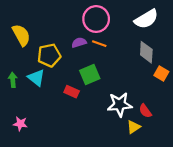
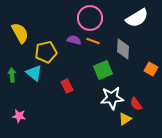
purple semicircle: (79, 43) -> (74, 40), turned 32
gray diamond: (146, 52) -> (123, 49), moved
green square: (90, 75) -> (103, 70), moved
red rectangle: (72, 92) -> (67, 86), turned 40

